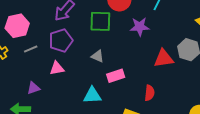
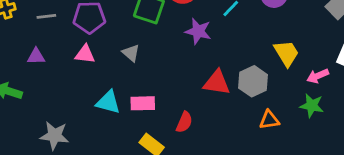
pink triangle: (57, 68) -> (85, 54), moved
pink rectangle: (116, 76) -> (143, 103), moved
purple triangle: (34, 88) -> (36, 56), moved

